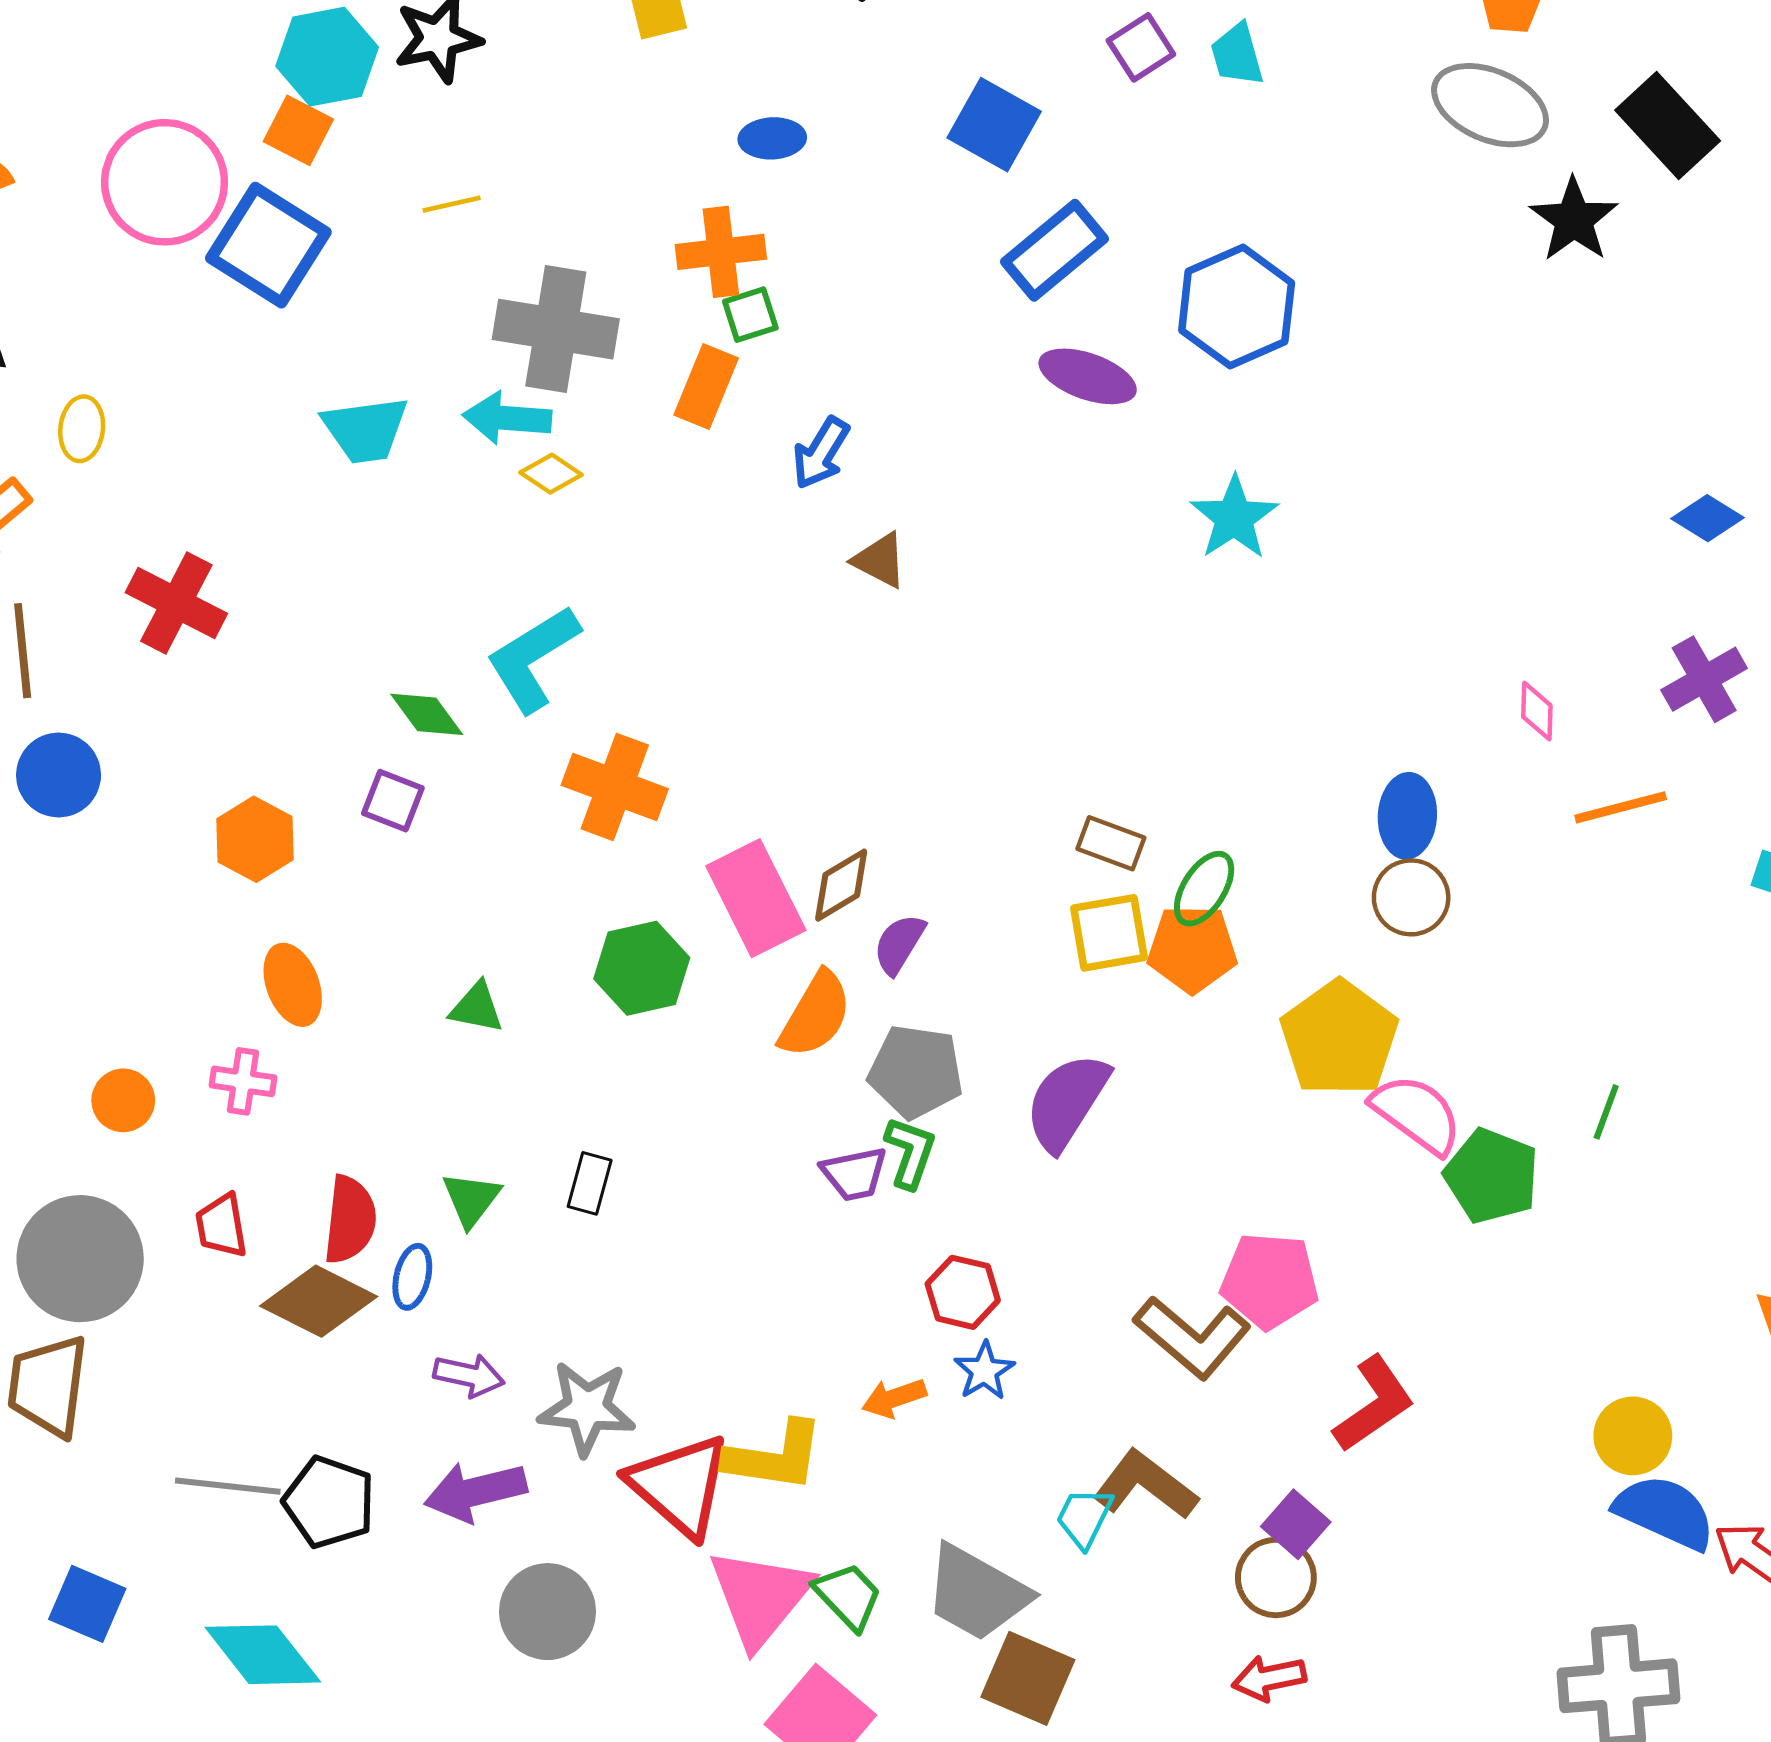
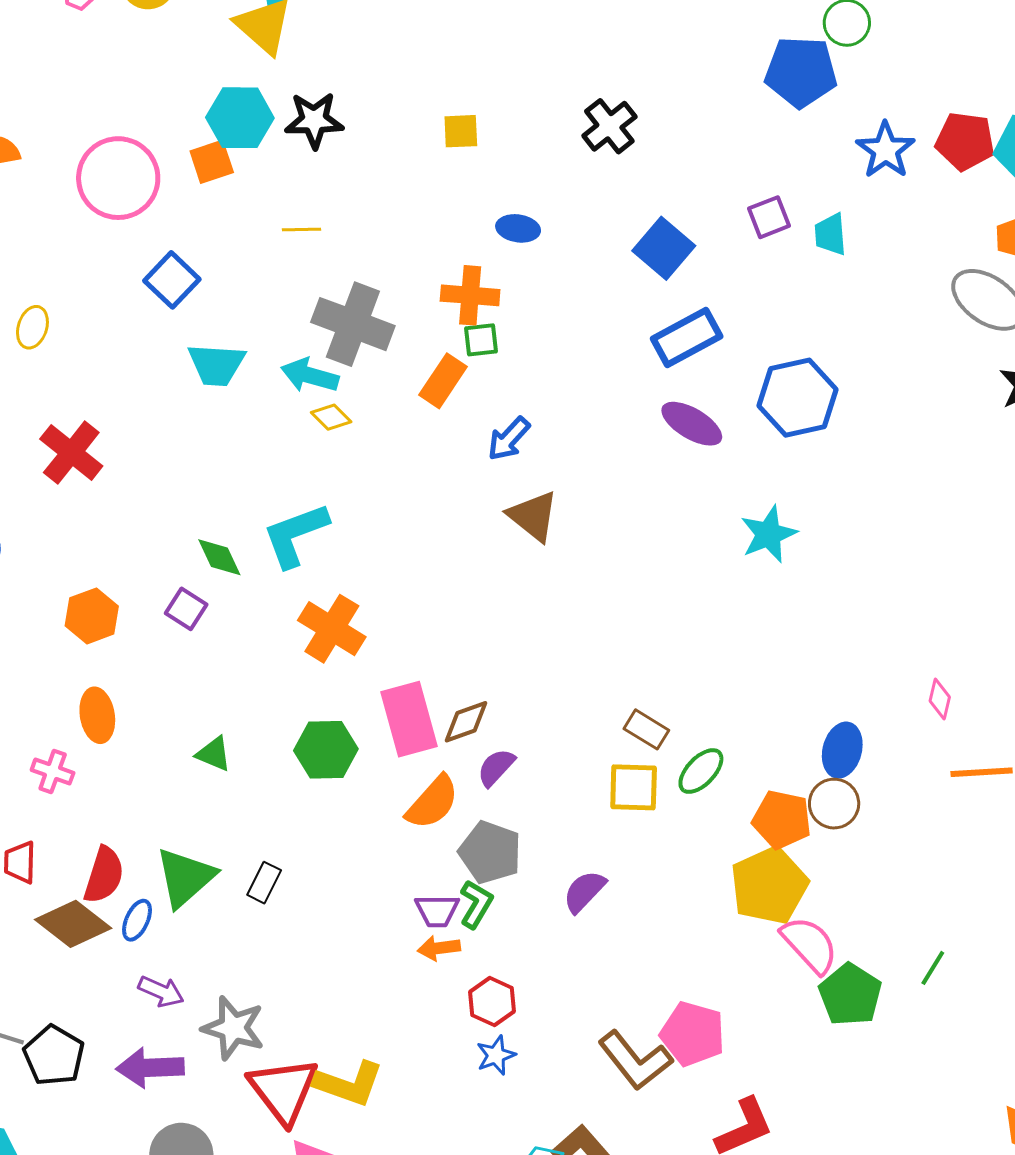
orange square: (298, 130) -> (212, 162), turned 33
blue square: (268, 245) -> (172, 280), moved, size x0.7
brown triangle: (880, 560) -> (533, 516), size x1.4
orange pentagon: (1192, 949) -> (782, 820), moved
purple semicircle: (1067, 1102) -> (584, 891), size x0.7
green triangle: (471, 1199) -> (185, 877), size x1.6
orange arrow: (894, 1398) -> (439, 948), moved

